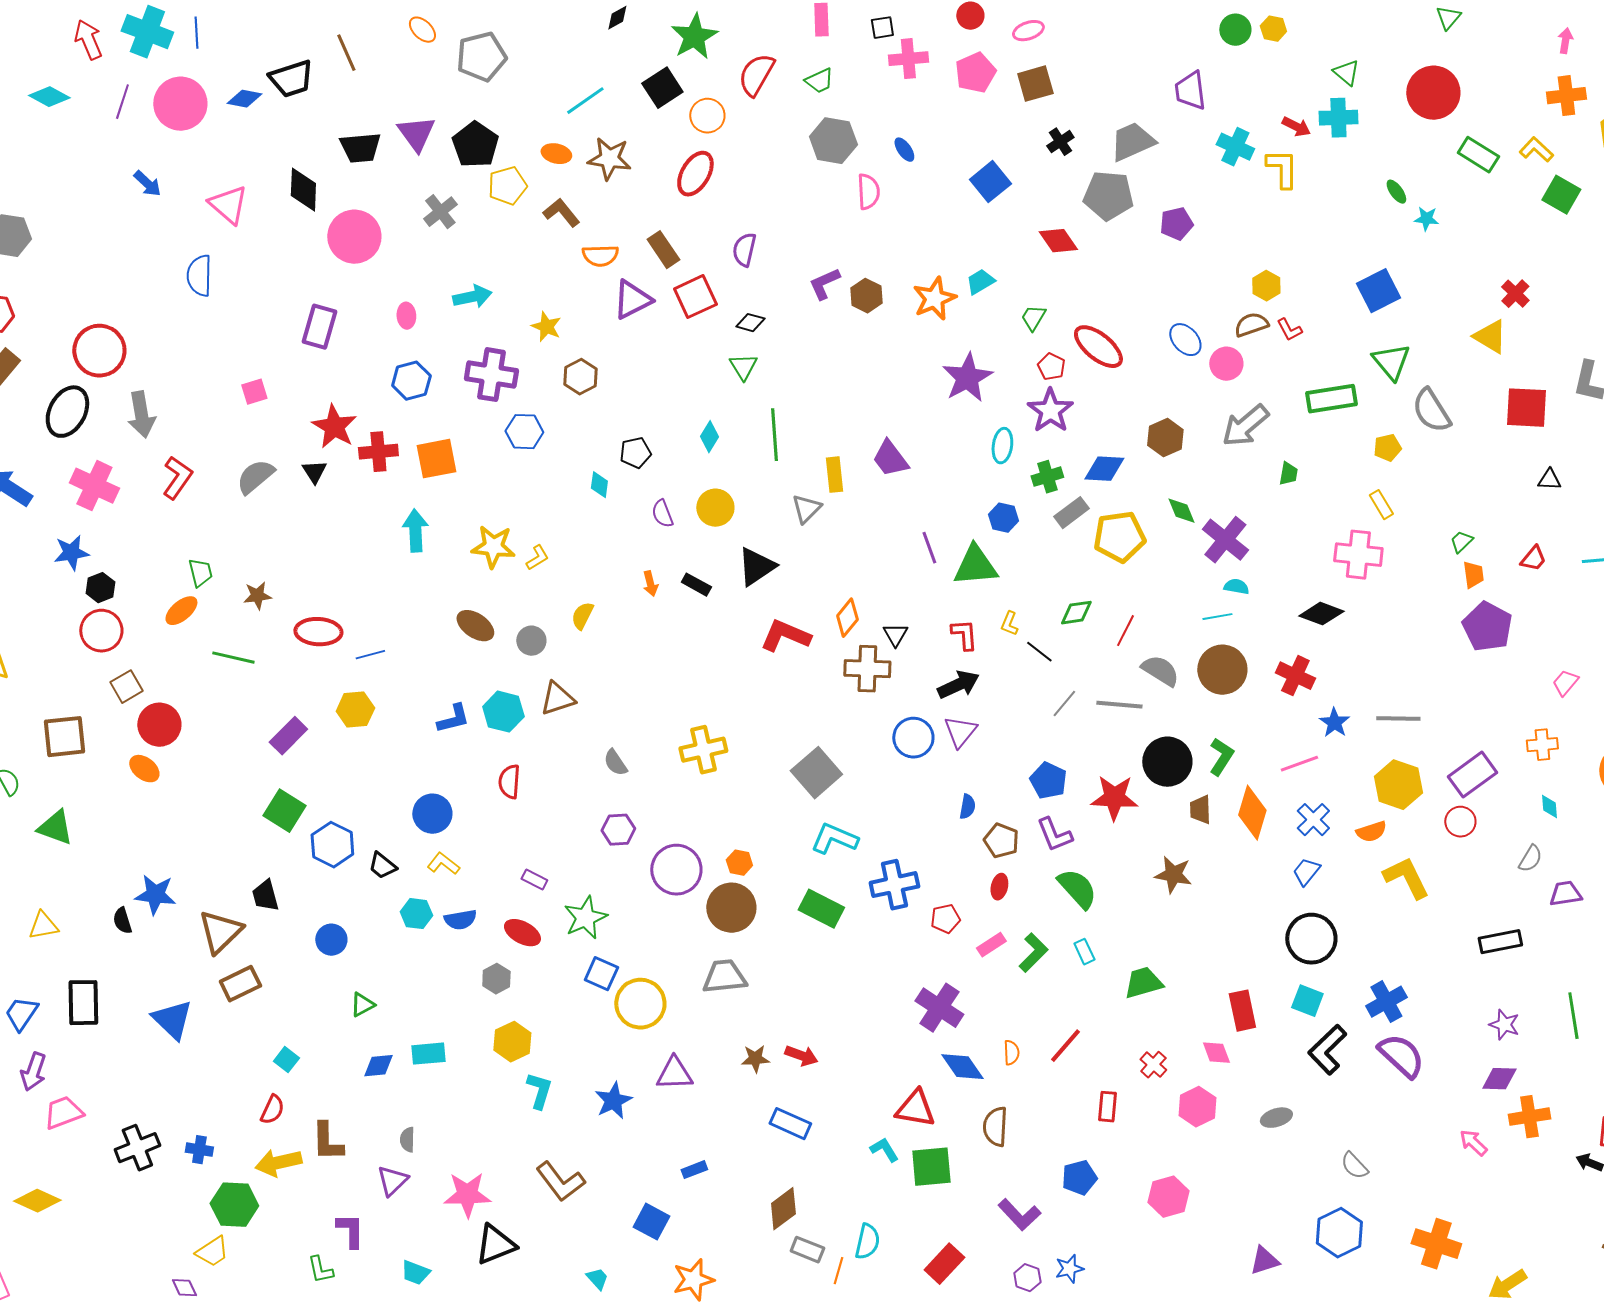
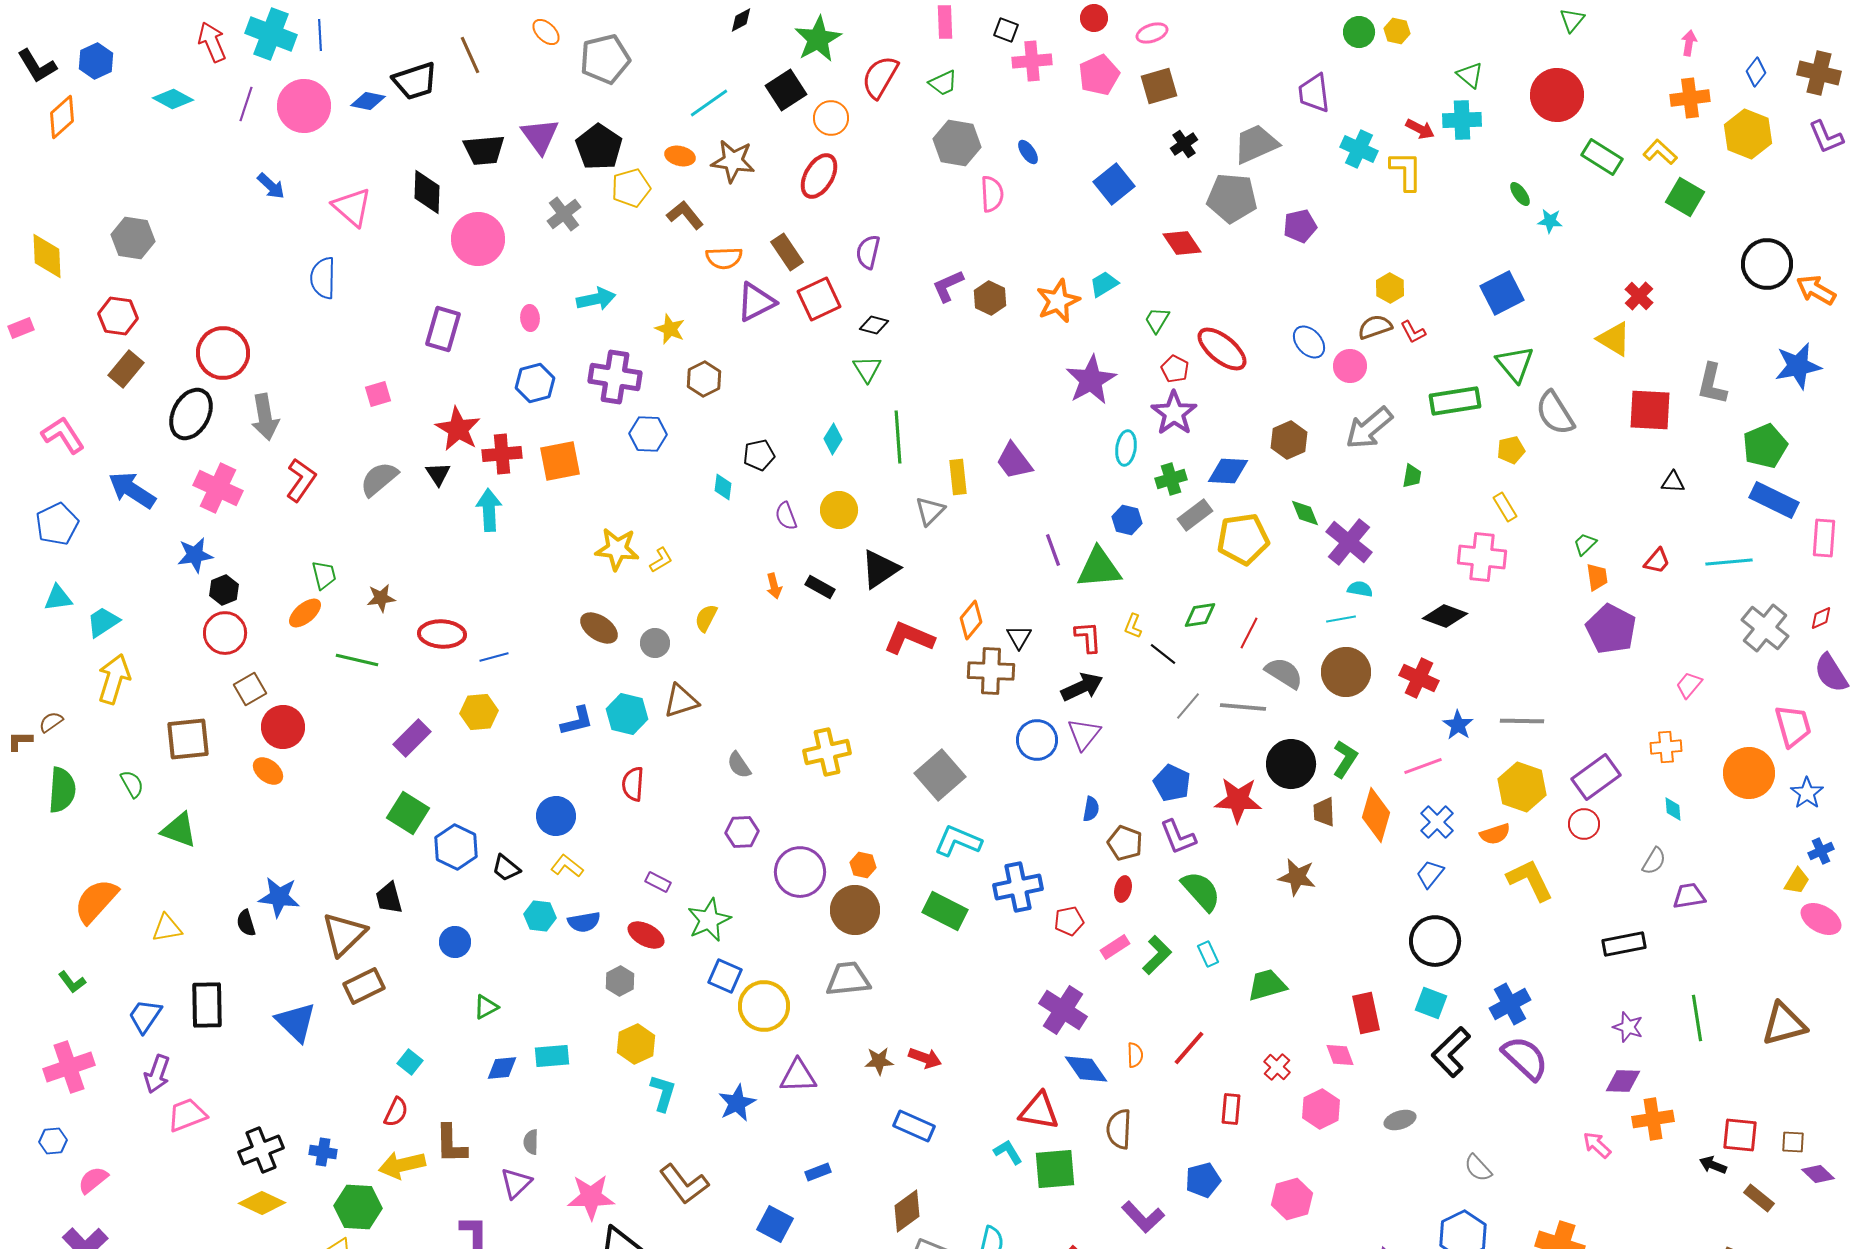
black square: (882, 28) -> (1006, 30), turned 30
cyan arrow: (415, 531) -> (489, 510), moved
yellow diamond: (37, 1201) -> (262, 1203), moved

